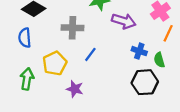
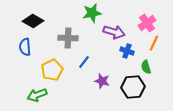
blue cross: (139, 51) -> (127, 51), moved
green arrow: (27, 79) -> (37, 95), moved, turned -120
purple star: (75, 89) -> (102, 81), moved

